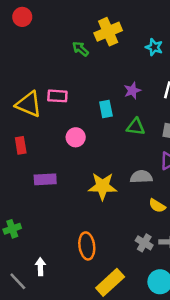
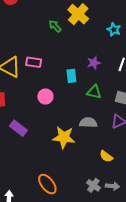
yellow cross: (108, 32) -> (78, 14), turned -30
gray semicircle: (141, 177) -> (88, 123), moved
purple rectangle: (45, 179) -> (18, 128), turned 36
orange ellipse: (87, 246) -> (47, 184), turned -35

